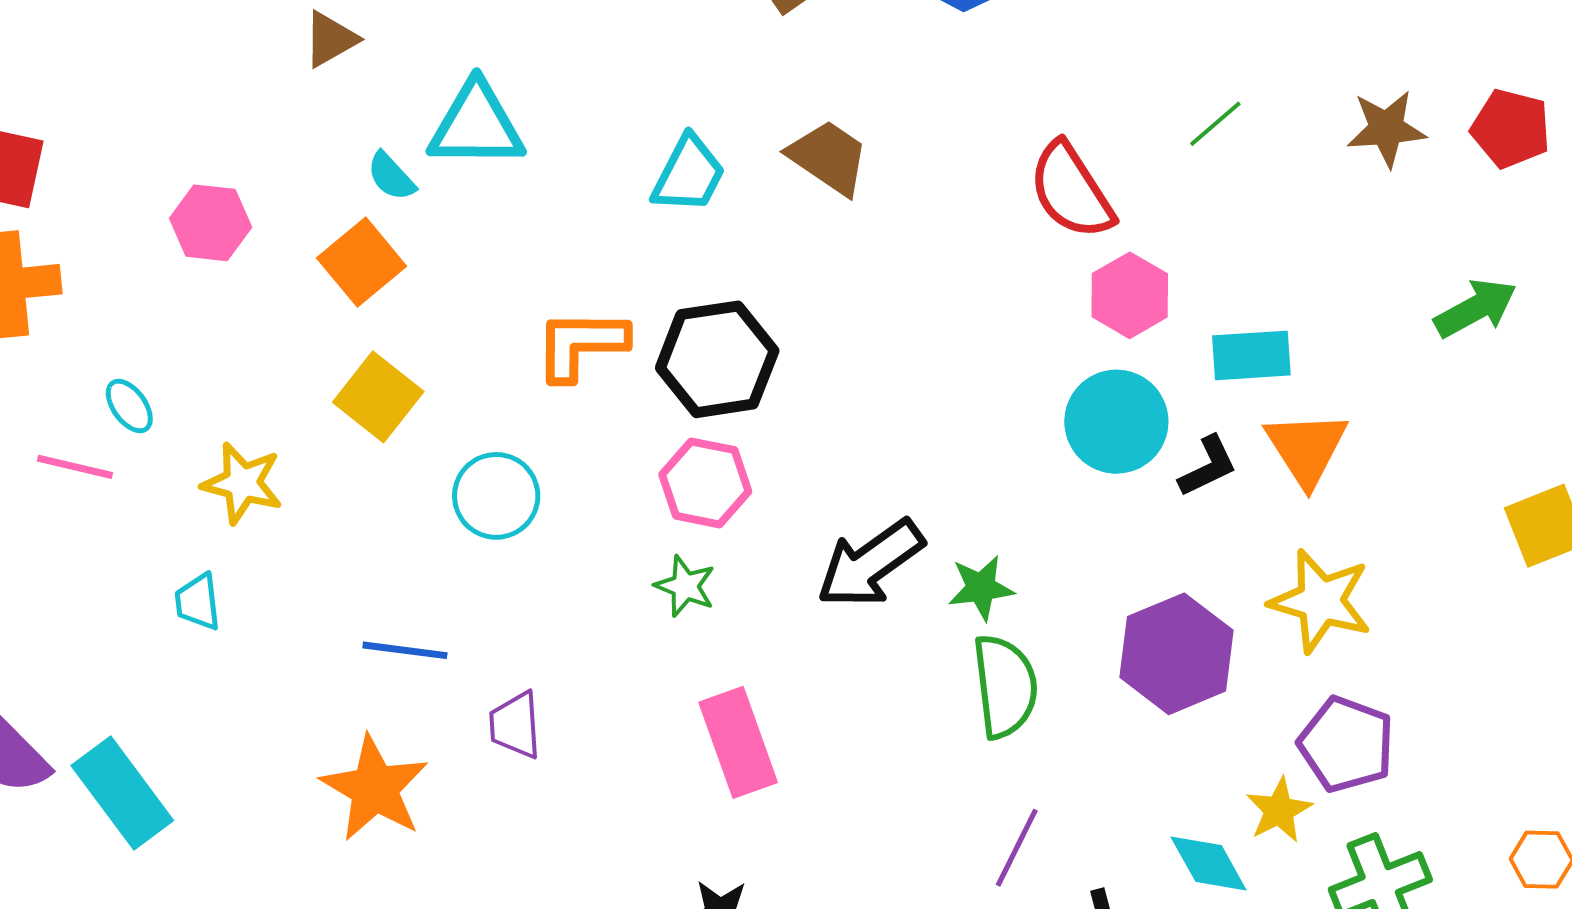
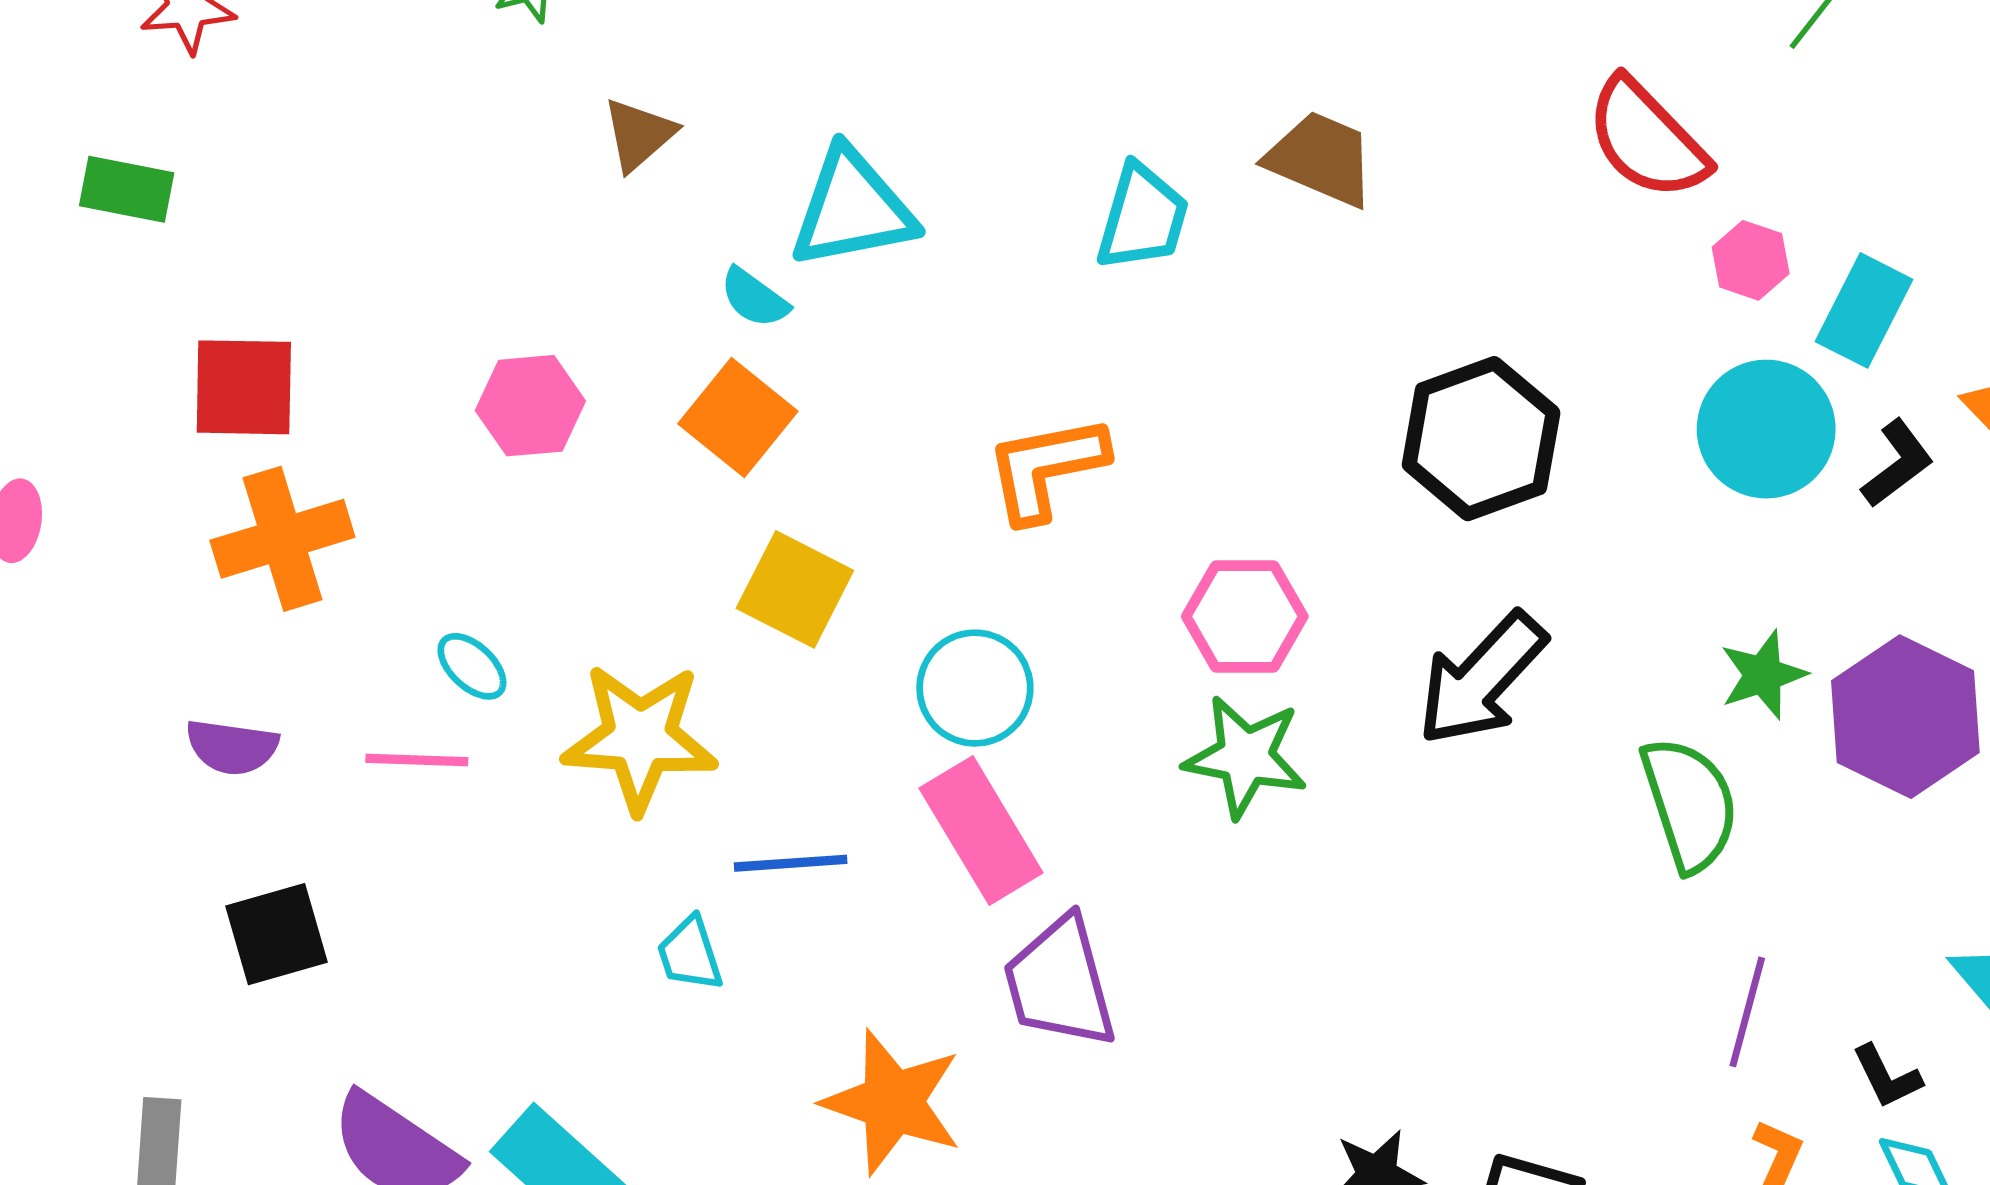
pink hexagon: (1130, 295) -> (1751, 260), size x0.7
cyan rectangle: (1251, 355) -> (1864, 310), moved, turned -48
black hexagon: (717, 359) -> (1481, 439), moved
yellow star: (242, 483) -> (640, 738), size x1.4
green star: (685, 586) -> (1245, 757), size x1.5
green star: (981, 588) -> (1763, 675), moved
cyan trapezoid: (198, 602) -> (690, 954), moved
blue line: (405, 650) -> (791, 863), moved
purple trapezoid: (515, 725) -> (1060, 983), size x1.5
pink rectangle: (738, 742) -> (981, 831), moved

